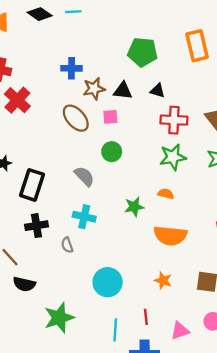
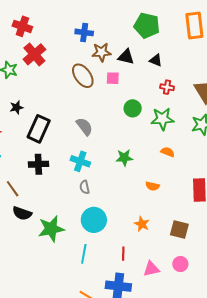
red cross: (174, 120) -> (167, 87), size x0.6
green circle: (112, 152) -> (133, 108), moved
orange semicircle: (166, 194) -> (168, 152), moved
orange semicircle: (170, 236) -> (152, 186), size x0.5
gray semicircle: (67, 245) -> (85, 187), moved
green star: (59, 318) -> (51, 229), moved
cyan line: (115, 330) -> (84, 254), moved

